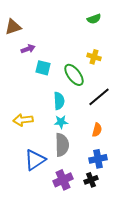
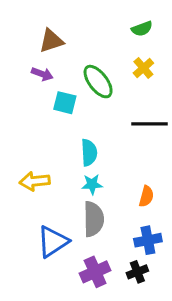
brown triangle: (13, 27) -> (51, 41), moved
purple arrow: (28, 49) -> (42, 74), turned 40
yellow cross: (94, 57) -> (143, 68), moved, turned 32
green ellipse: (74, 75) -> (98, 82), moved
black line: (99, 97) -> (149, 124), moved, turned 40

